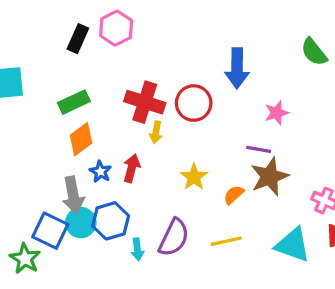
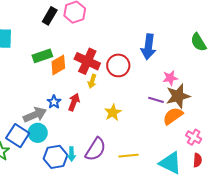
orange diamond: (81, 139) -> (58, 65), moved
brown star: (269, 177) -> (178, 96), moved
gray arrow: (73, 195) -> (35, 115), turned -110
orange semicircle: (234, 195) -> (173, 116), moved, size x1.5
blue hexagon: (111, 221) -> (55, 157), moved

